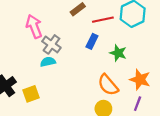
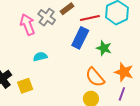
blue rectangle: (92, 41) -> (80, 38), size x1.5
gray cross: (51, 44) -> (47, 17), moved

